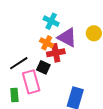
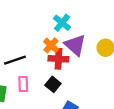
black square: (43, 67) -> (53, 84), moved
pink rectangle: (31, 82) -> (23, 84), size x0.6

